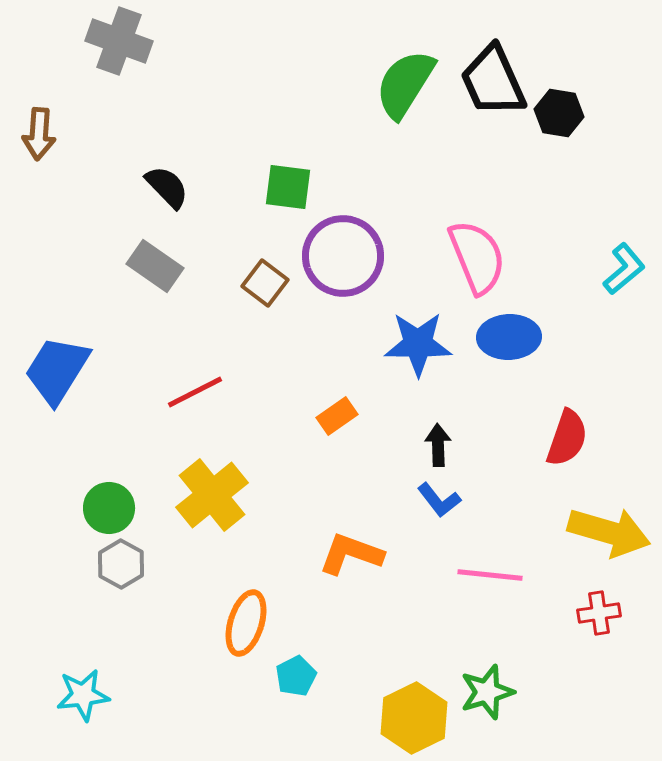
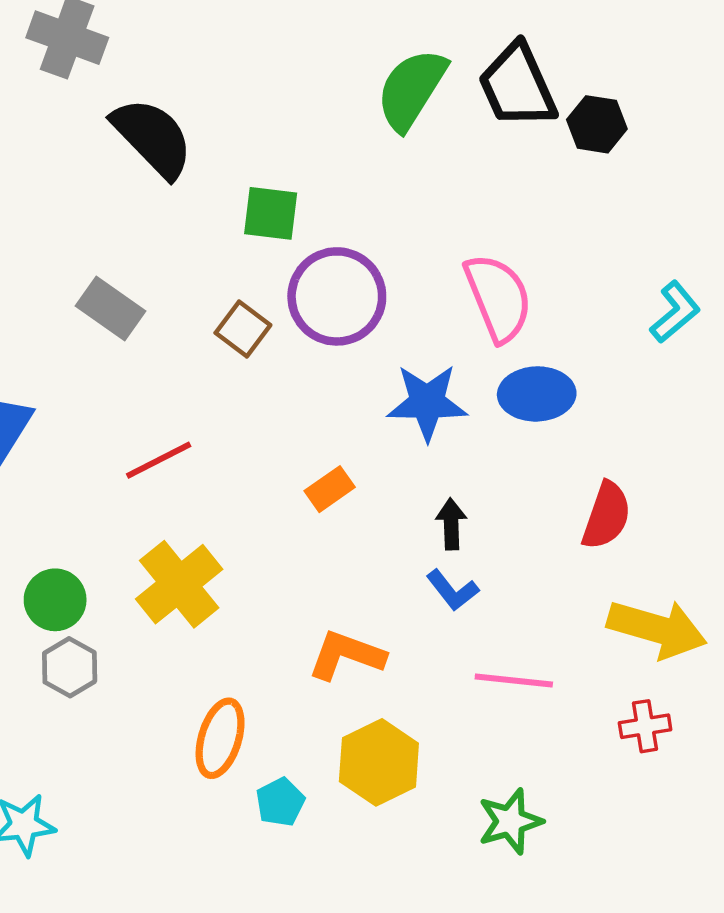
black semicircle: (167, 187) -> (153, 138), moved, size x1.6
yellow hexagon: (414, 718) -> (379, 762), moved

